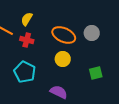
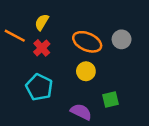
red cross: (27, 40) -> (42, 48), turned 32
green square: (96, 73) -> (110, 100), moved

